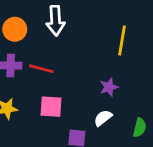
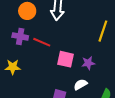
pink square: (51, 107) -> (65, 59), moved

